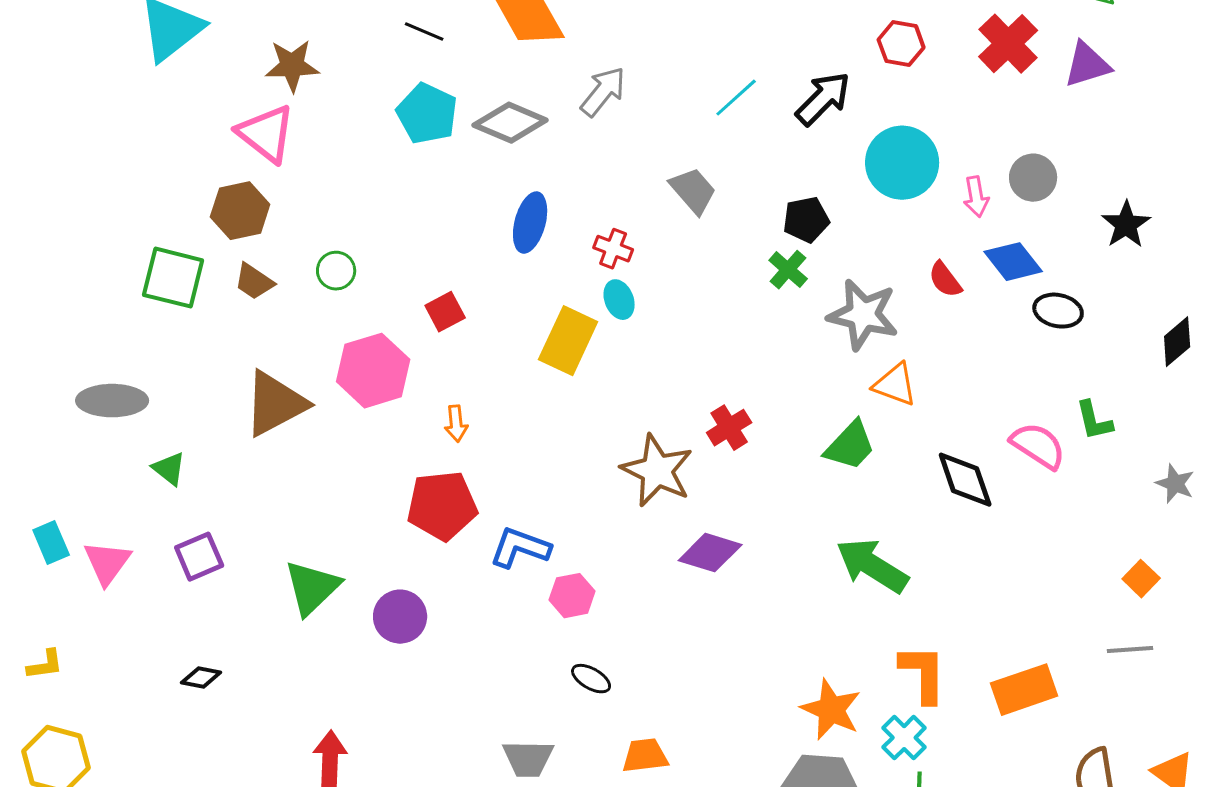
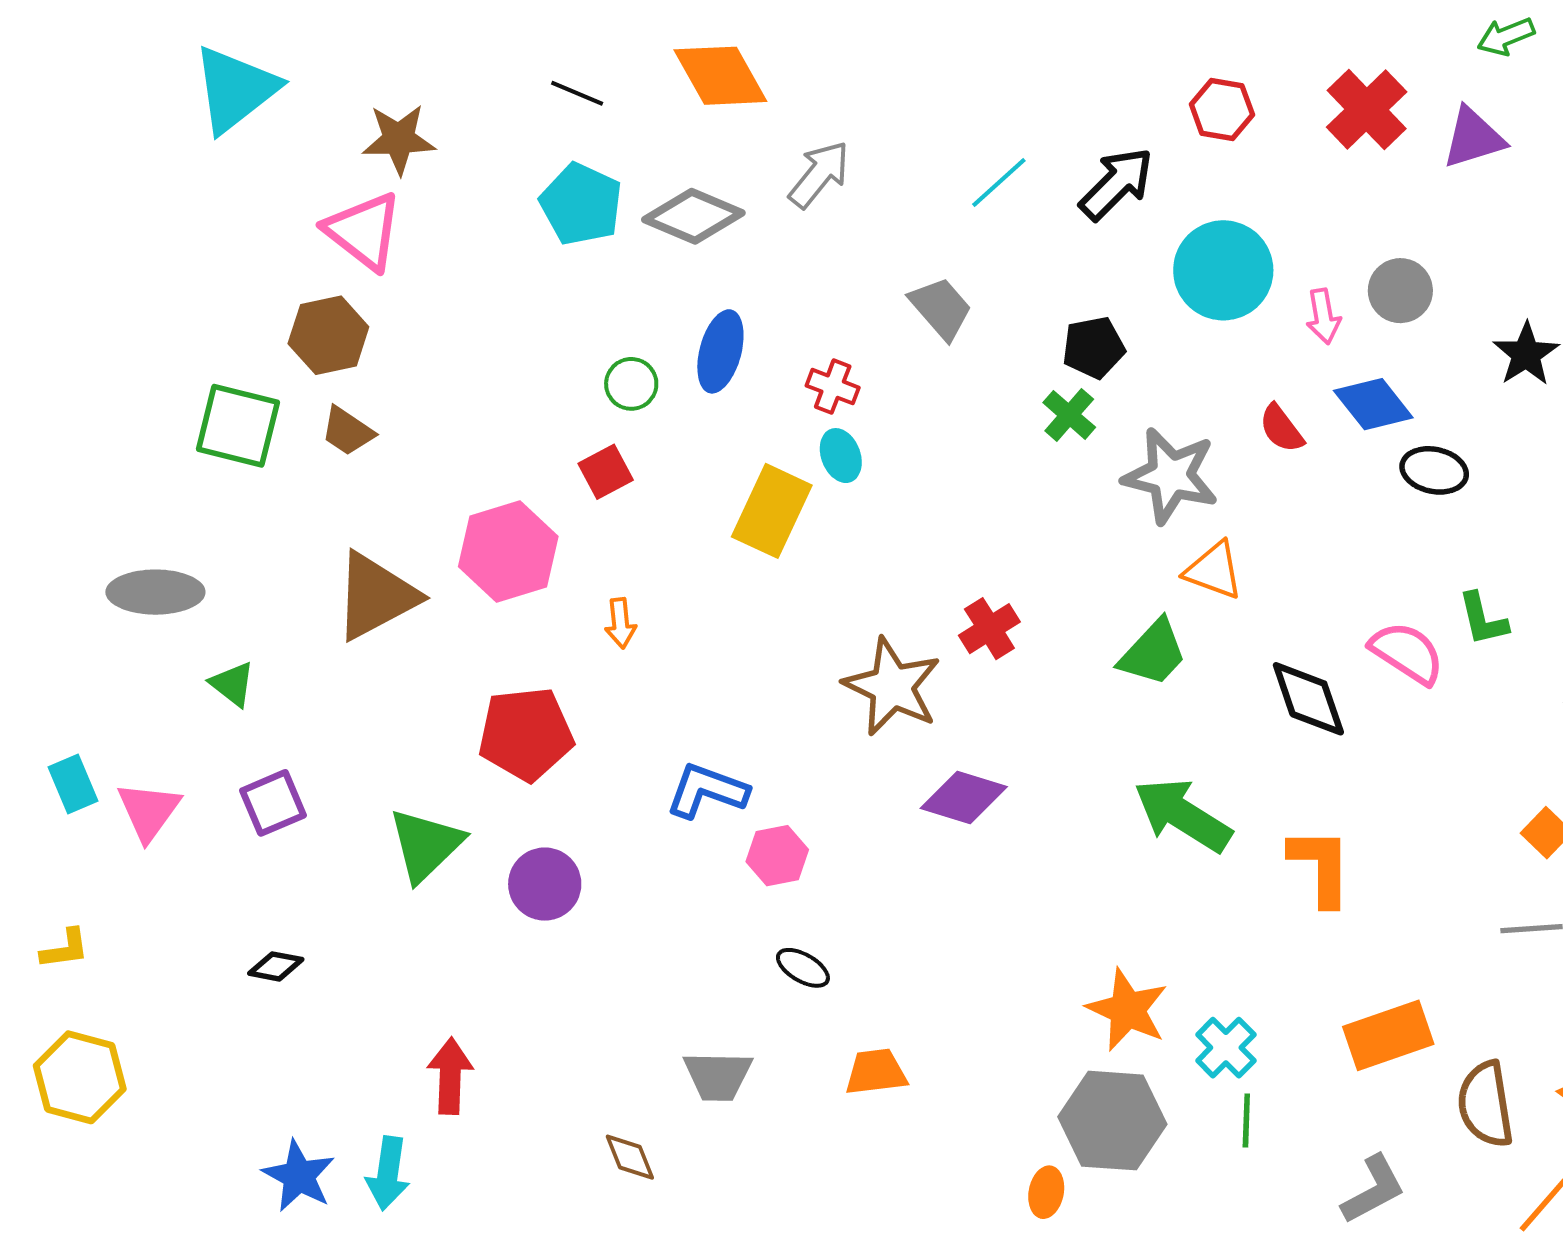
green circle: (336, 271) -> (631, 384), moved
red pentagon: (442, 506) -> (526, 734), moved
orange L-shape: (923, 674) -> (1321, 866), moved
orange rectangle: (1024, 690) -> (1388, 1035), moved

